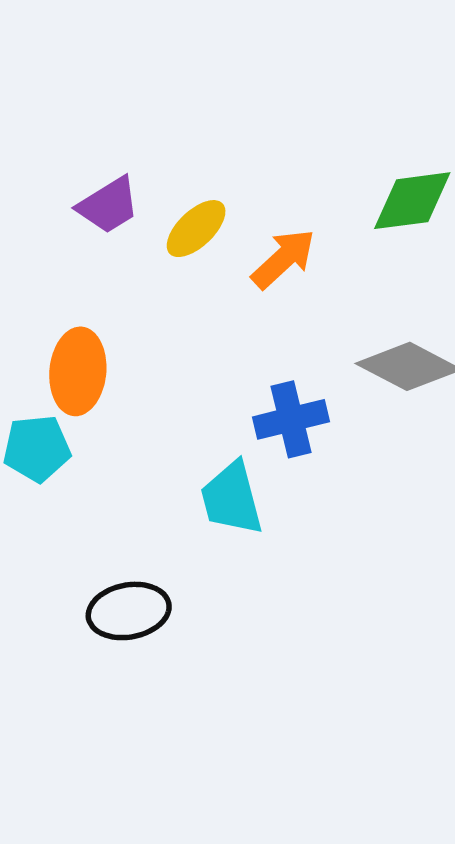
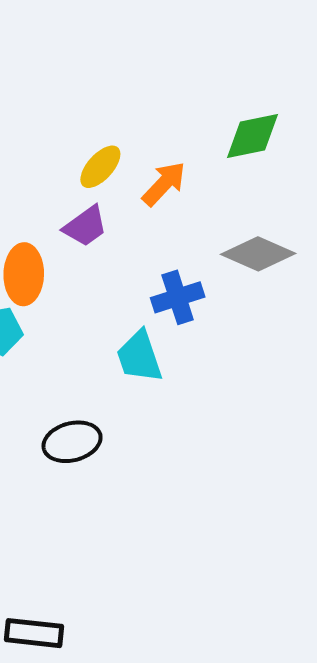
purple trapezoid: (108, 205) -> (85, 226), moved

